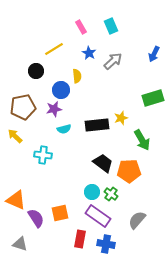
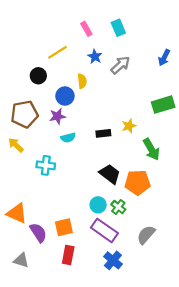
black rectangle: (97, 125) -> (103, 133), size x0.6
red rectangle: (80, 239) -> (68, 255), moved
blue cross: (106, 244) -> (113, 260), turned 30

